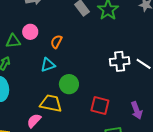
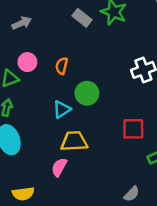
cyan triangle: (48, 65) -> (62, 109), moved
green circle: (69, 84) -> (87, 93), moved

